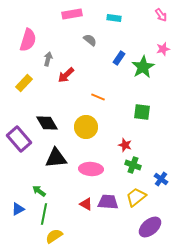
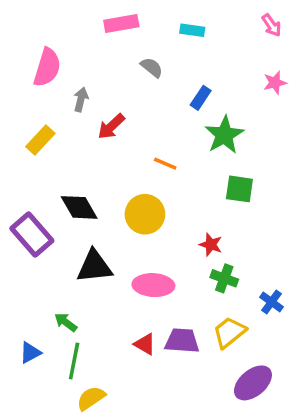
green star: (143, 67) -> (224, 135), moved

